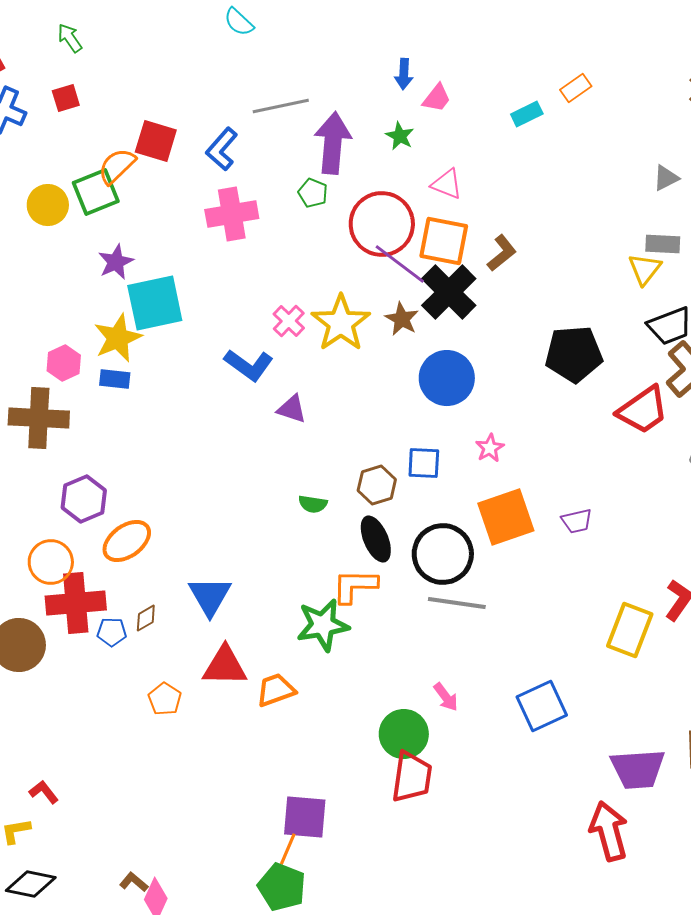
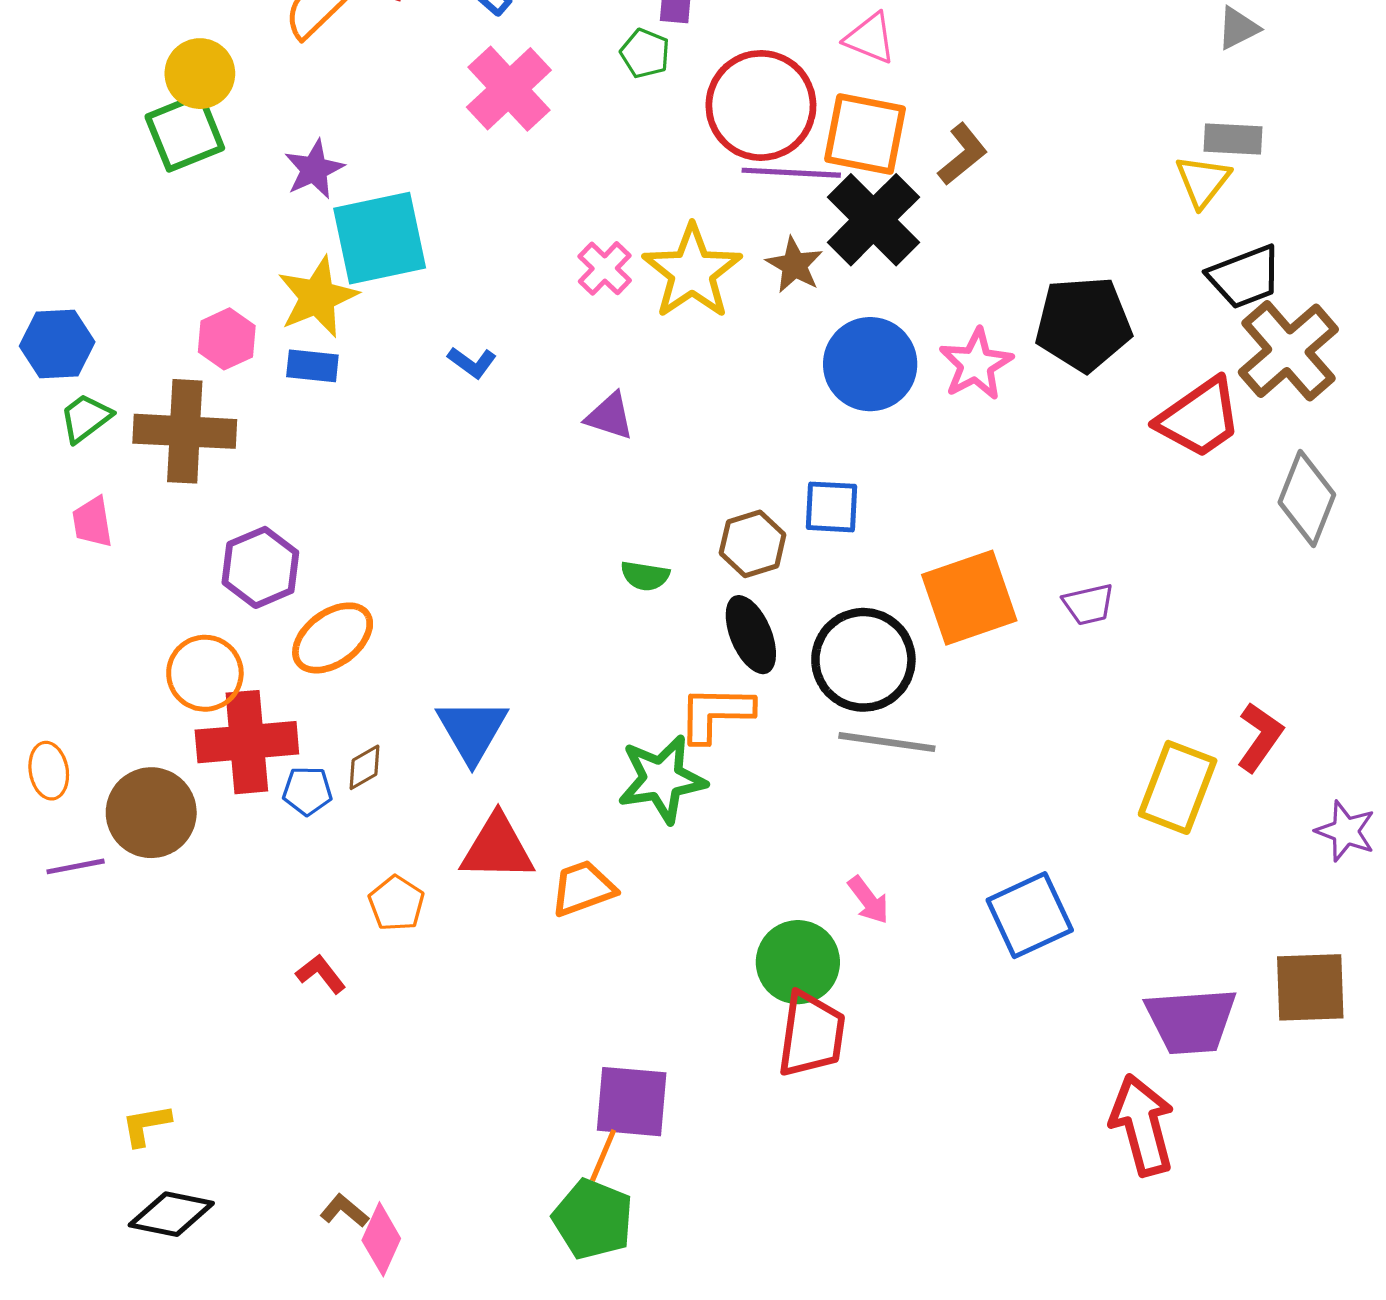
green square: (96, 192) -> (185, 132), moved
pink cross: (232, 214) -> (509, 89), turned -33
purple line: (400, 264) -> (791, 173), turned -34
blue L-shape: (249, 365) -> (472, 362), moved, size x0.6
pink star: (490, 448) -> (976, 364), moved, size x1.5
red L-shape: (44, 792) -> (321, 974), moved

